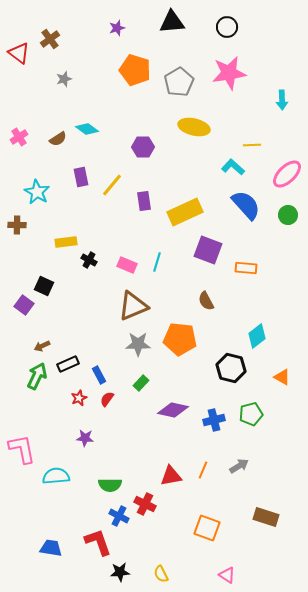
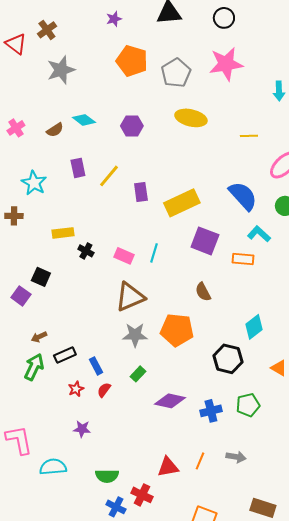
gray star: (64, 79) -> (61, 70), size x1.8
purple hexagon: (143, 147) -> (132, 126), moved
cyan L-shape: (233, 167) -> (259, 234), moved
gray arrow: (239, 466) -> (236, 457), turned 42

